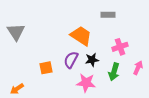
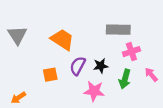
gray rectangle: (108, 15) -> (118, 30), moved, size x1.5
orange trapezoid: (81, 36) -> (62, 39), moved
pink arrow: (138, 68) -> (151, 75), turned -64

